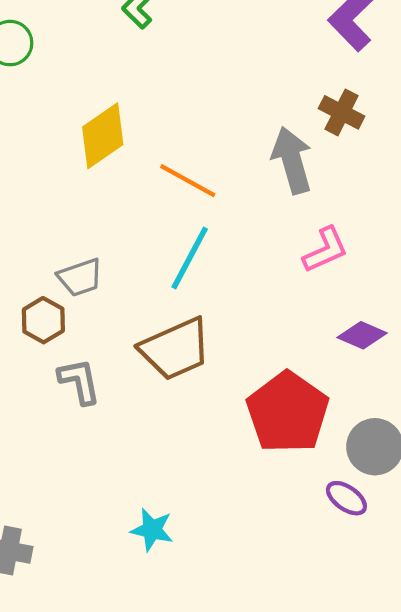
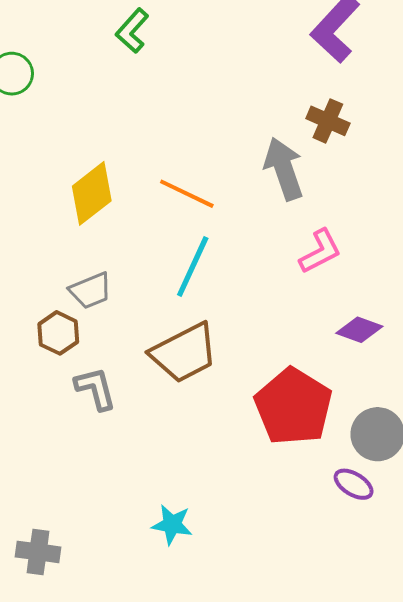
yellow diamond: (103, 136) -> (92, 193), moved

